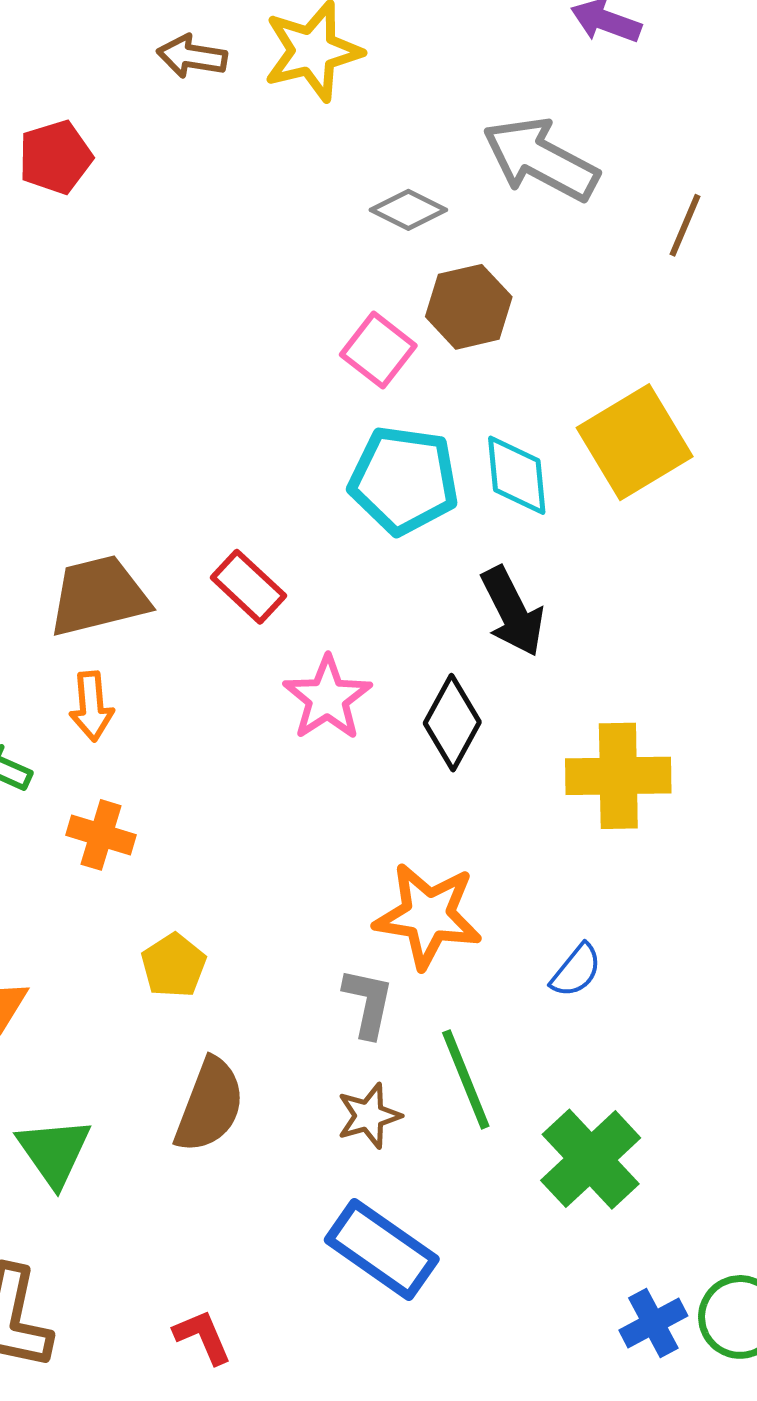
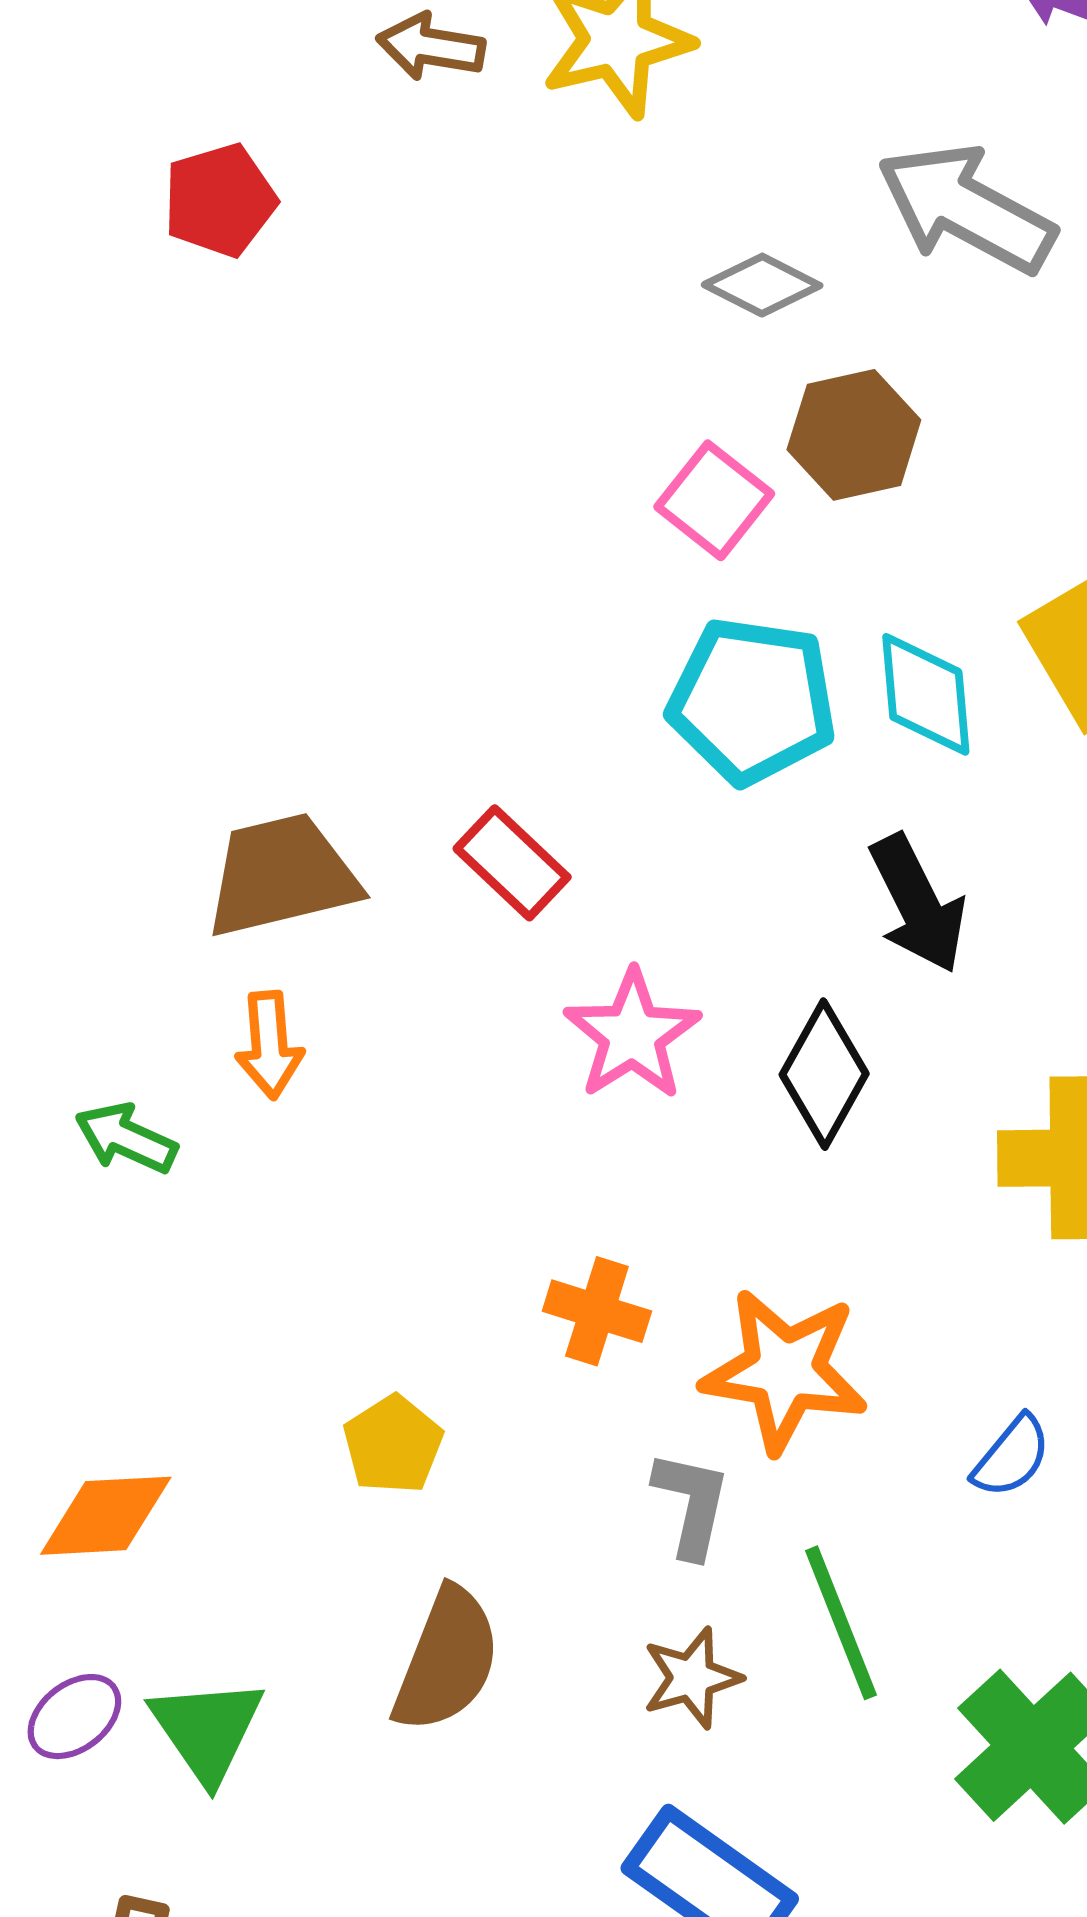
orange cross: (101, 835) -> (597, 1311), moved

